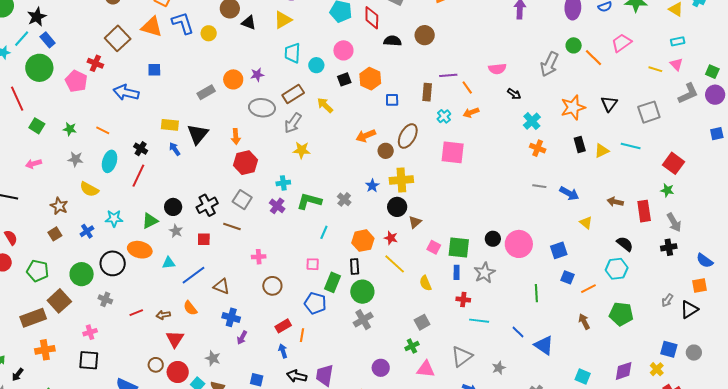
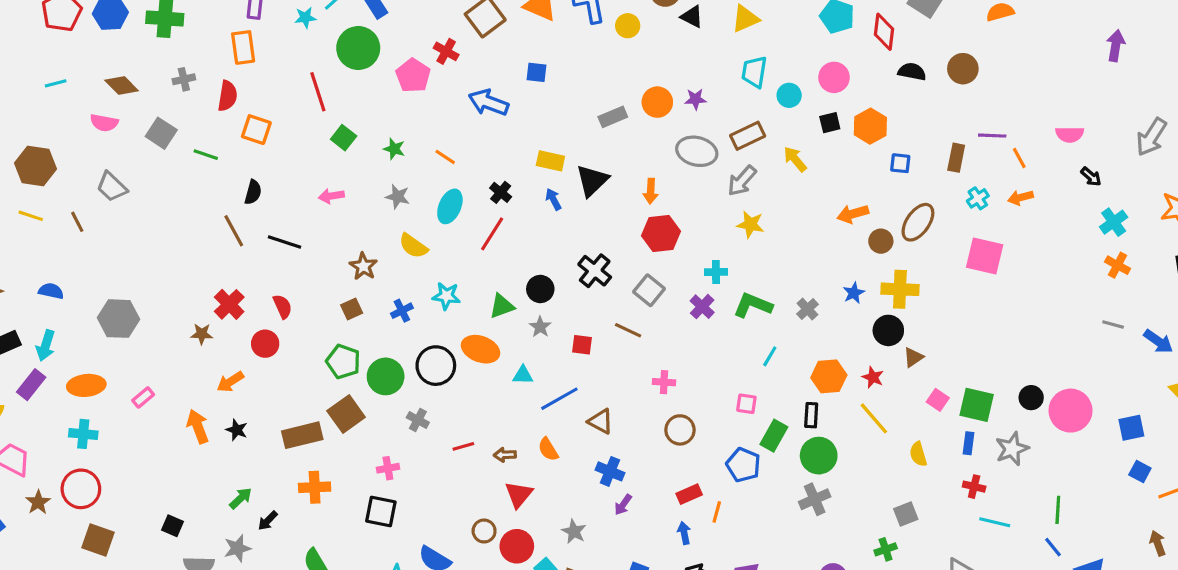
black cross: (207, 205) -> (595, 271), moved, turned -30
green pentagon: (38, 271) -> (343, 362), moved
green line: (536, 293) -> (1058, 510), moved

